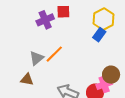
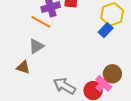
orange line: (54, 54) -> (41, 22), moved, turned 66
pink cross: (104, 84) -> (104, 83), turned -35

